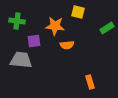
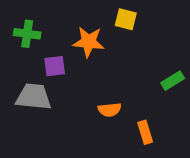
green rectangle: (107, 28) -> (173, 81), moved
orange semicircle: (67, 45) -> (110, 110), moved

